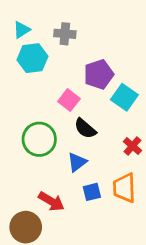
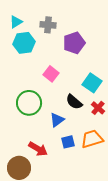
purple pentagon: (99, 74) -> (74, 43), moved
cyan square: (124, 97) -> (92, 83), moved
black semicircle: (85, 128) -> (74, 102), moved
orange trapezoid: (124, 188) -> (92, 139), turned 75

